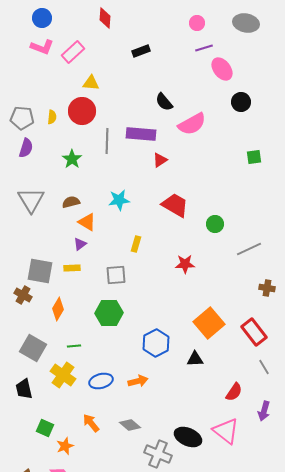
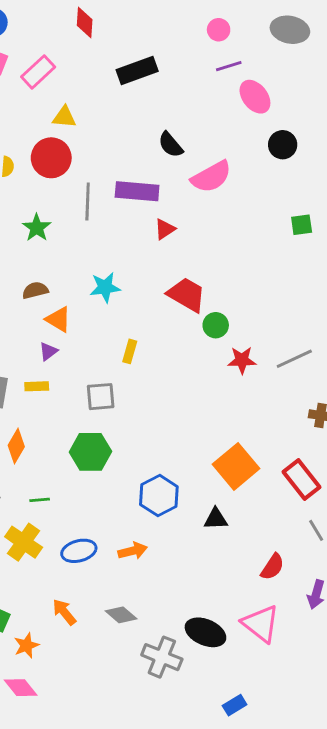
black rectangle: (141, 51) -> (137, 70), size x1.5
green circle: (215, 224) -> (216, 325), moved
red star: (185, 264) -> (242, 360), moved

